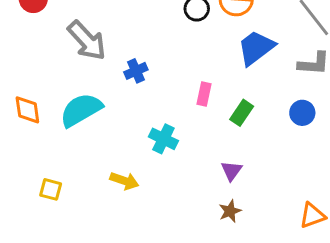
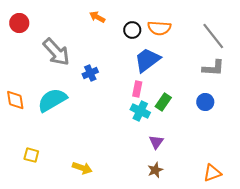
blue trapezoid: (256, 48) -> (147, 60), moved
cyan cross: (163, 139) -> (140, 111), moved
yellow arrow: (124, 181) -> (82, 168), moved

